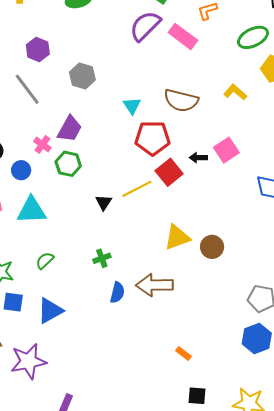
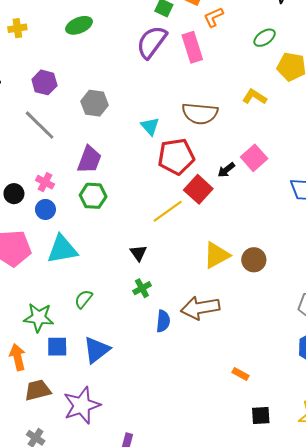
pink rectangle: (183, 36) -> (192, 47), turned 44
green ellipse: (253, 37) -> (265, 38), size x0.7
pink cross: (42, 144) -> (45, 182), moved
black arrow: (198, 158) -> (226, 170), turned -30
black triangle: (104, 202) -> (138, 253), moved

